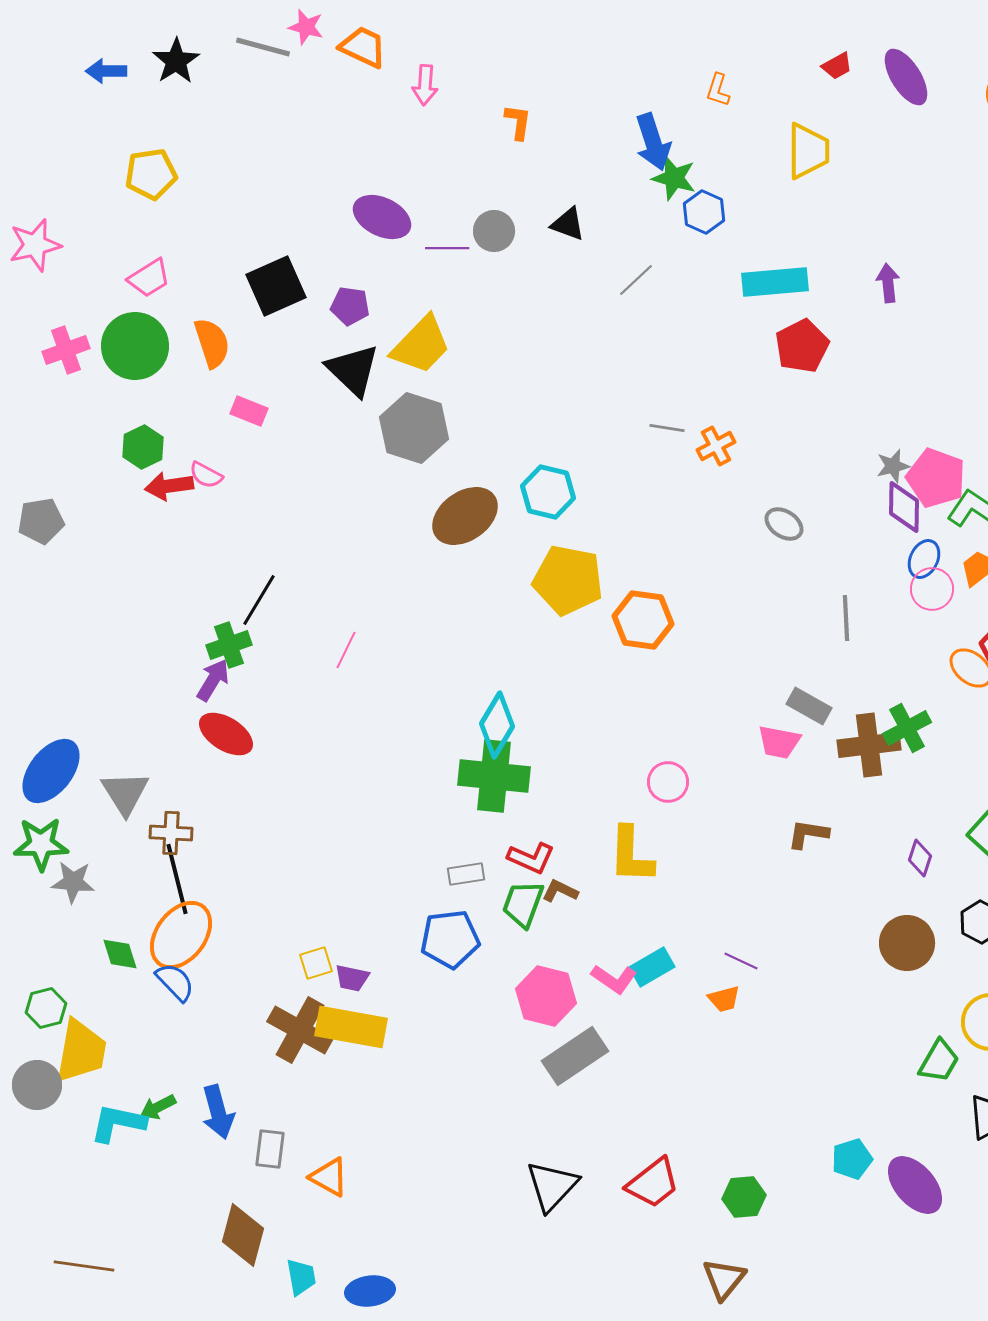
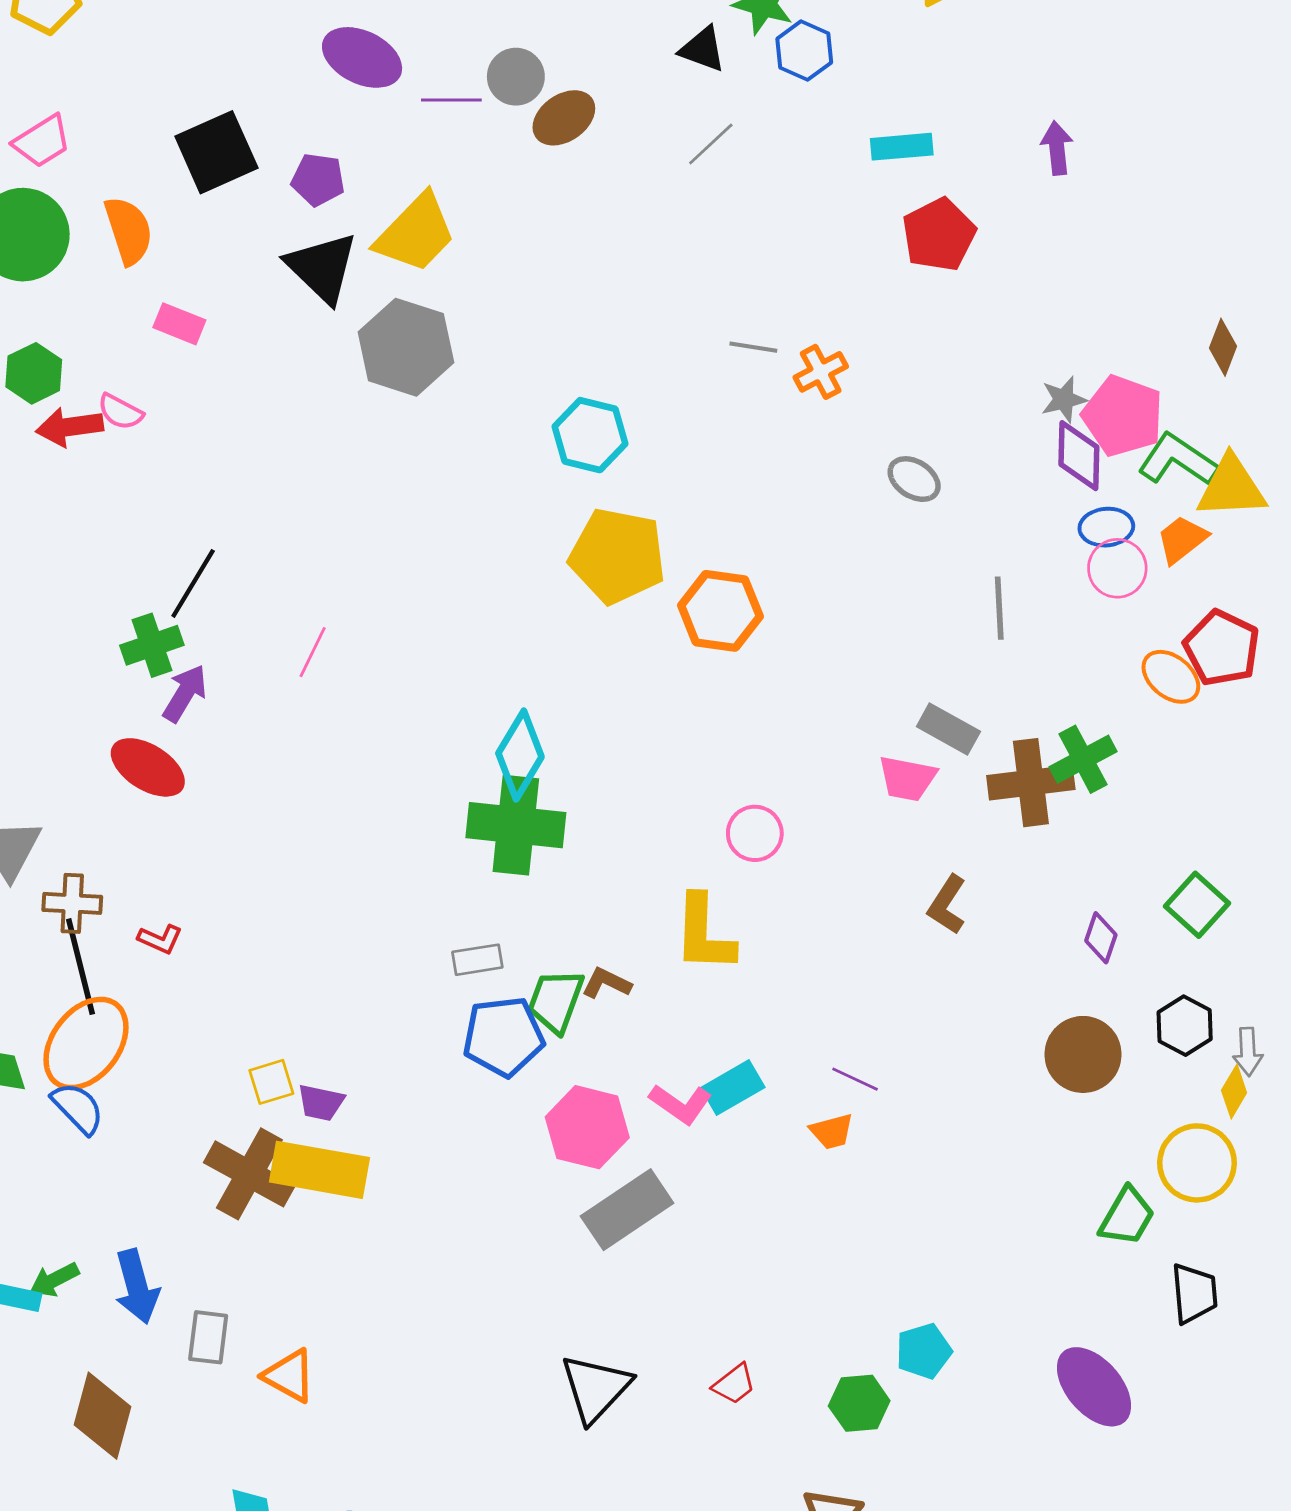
black triangle: (568, 224) -> (703, 49), moved
cyan rectangle: (775, 282) -> (902, 147), size x0.7
brown ellipse: (465, 516) -> (564, 118), moved, size x0.7
blue ellipse: (924, 559) -> (1106, 527), turned 60
purple arrow: (213, 680) -> (185, 693), moved
brown L-shape: (808, 834) -> (947, 905), turned -66
red L-shape: (531, 858) -> (160, 939), moved, size x0.7
blue pentagon: (450, 939) -> (503, 1037), moved
cyan pentagon: (852, 1159) -> (924, 1351), moved
red trapezoid: (653, 1183) -> (734, 1384), size x0.6
brown diamond: (243, 1235) -> (102, 1416), moved

